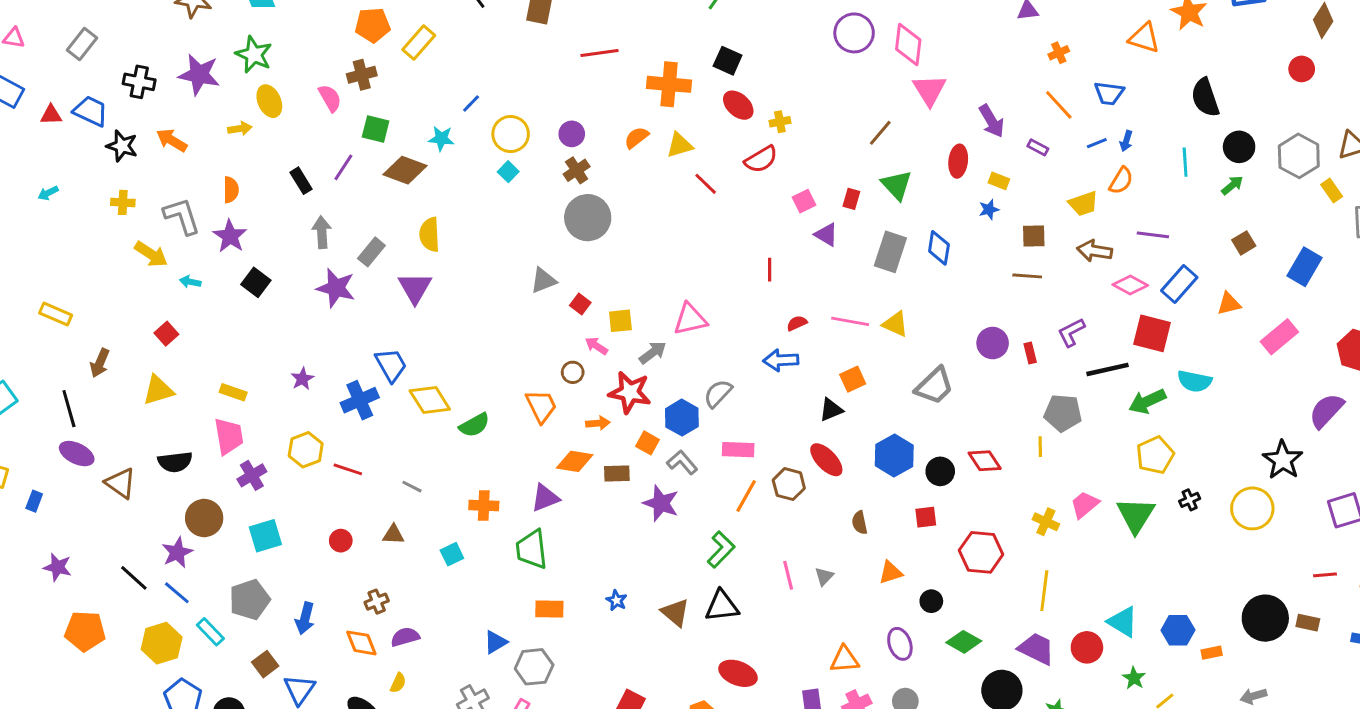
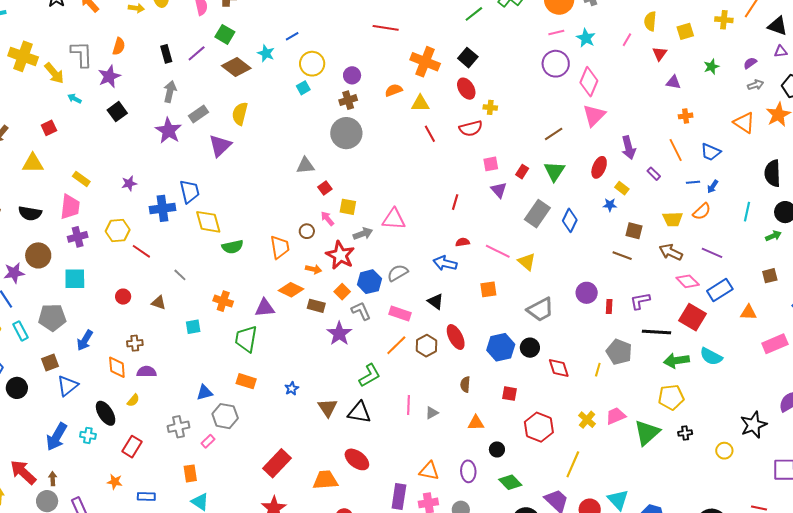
yellow cross: (123, 202) -> (23, 56), moved, size x1.8
black triangle: (831, 410) -> (436, 301), moved, turned 42
black circle: (940, 471) -> (530, 348), moved
yellow circle: (1252, 508) -> (724, 451), size x0.6

